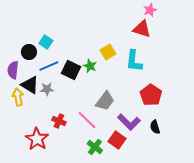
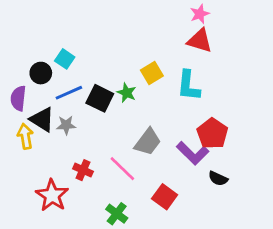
pink star: (150, 10) -> (200, 14), moved
purple L-shape: (129, 122) -> (193, 153), moved
black semicircle: (155, 127) -> (218, 178), turned -48
green cross: (95, 147) -> (117, 214), moved

